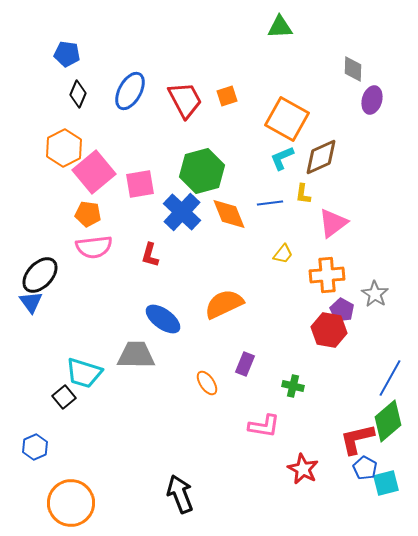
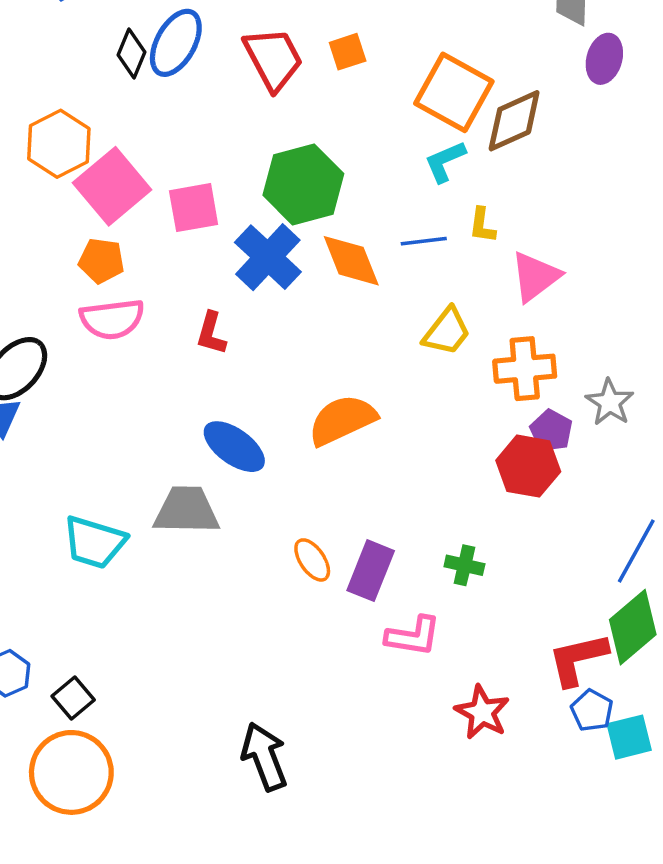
black diamond: (78, 94) -> (132, 53), moved
brown diamond: (321, 157) -> (514, 121), moved
yellow trapezoid: (283, 254) -> (447, 331), size x1.4
purple rectangle: (245, 364) -> (371, 571), moved, size x1.4
black square: (64, 397) -> (73, 698), moved

